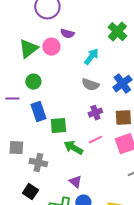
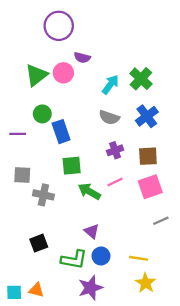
green cross: (117, 32) -> (141, 79), moved
blue rectangle: (38, 112) -> (61, 132), moved
gray square: (16, 148) -> (22, 175), moved
gray cross: (38, 163) -> (43, 195), moved
black square: (30, 192) -> (39, 243), turned 35

